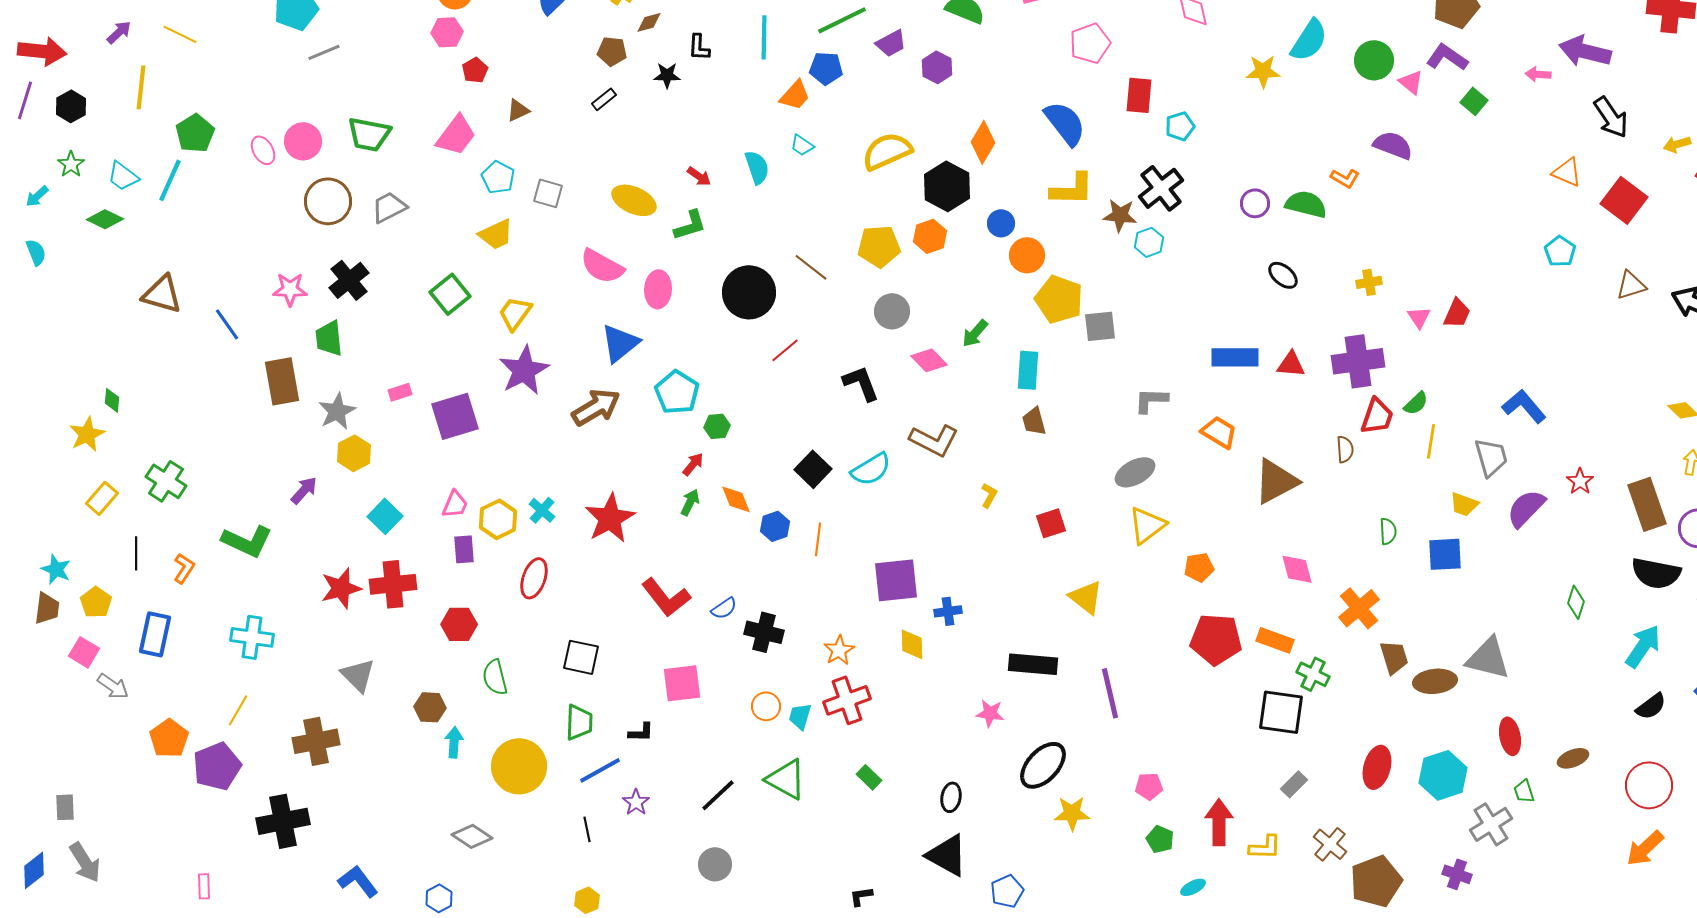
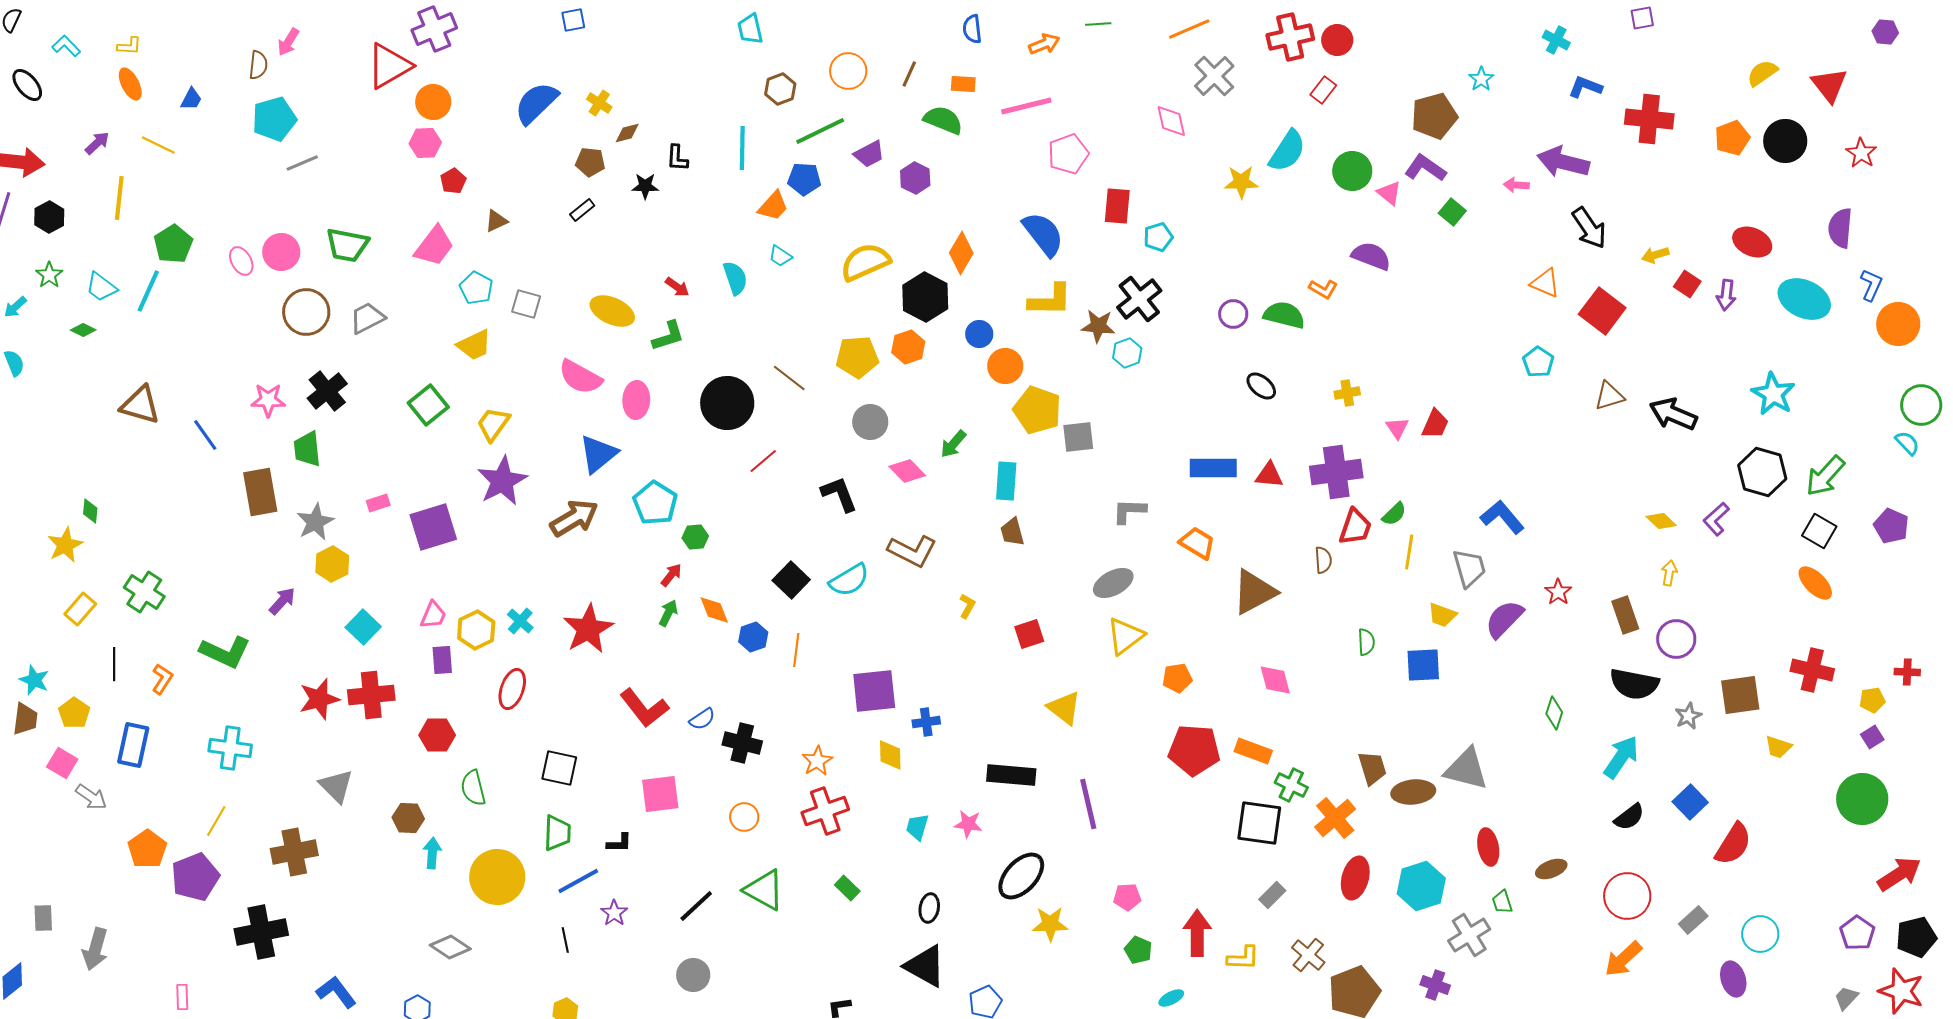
green diamond: (105, 219) -> (83, 330), size x0.7
brown rectangle: (1647, 504) -> (1625, 615), size x0.7
orange cross: (1359, 608) -> (1335, 818), moved
cyan trapezoid: (800, 716) -> (917, 827), moved
gray arrow: (85, 862) -> (95, 949), moved, turned 48

